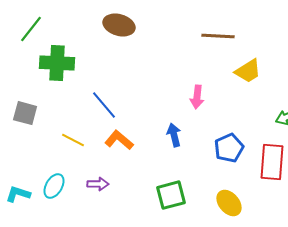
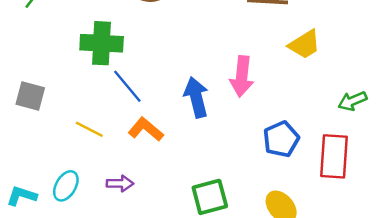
green cross: (57, 63) -> (102, 43), moved
pink arrow: (197, 97) -> (242, 76), size x1.4
blue arrow: (174, 135) -> (196, 97), moved, size x1.4

